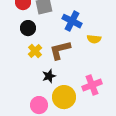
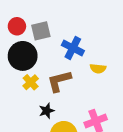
black circle: (28, 28) -> (23, 56), size x1.6

